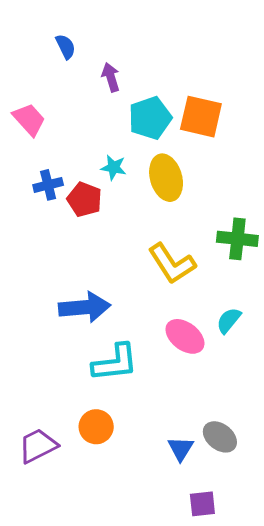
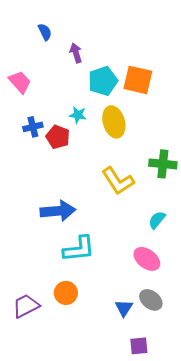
pink ellipse: (185, 336) -> (147, 259), moved

